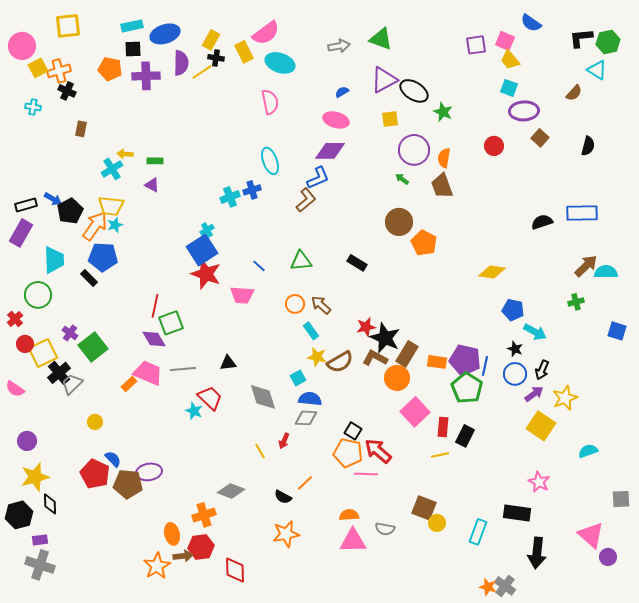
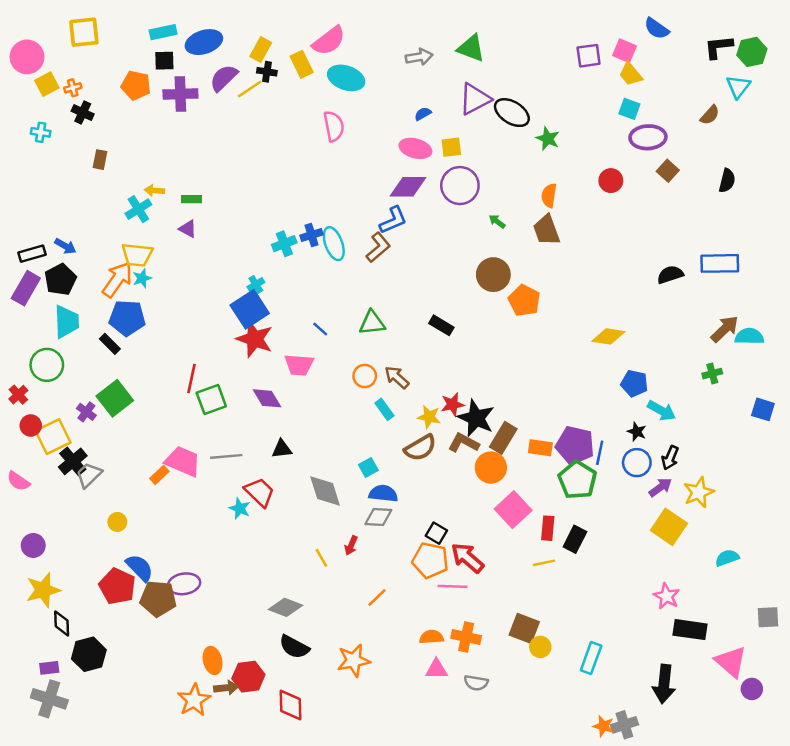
purple semicircle: (181, 63) -> (224, 78), turned -135
cyan triangle: (597, 70) -> (738, 87), turned 35
orange cross: (59, 71) -> (73, 88), size x0.6
yellow square: (390, 119) -> (451, 147), moved
purple circle: (414, 150) -> (460, 186), moved
cyan ellipse: (270, 161) -> (334, 244), moved
black pentagon: (70, 211) -> (60, 280), moved
purple diamond: (154, 339) -> (267, 398), moved
green square: (93, 347) -> (115, 398), moved
yellow star: (317, 357) -> (429, 417), moved
blue semicircle: (113, 459) -> (140, 568), size x1.4
black semicircle: (283, 497) -> (294, 647), moved, size x1.4
black rectangle: (517, 513) -> (690, 630), moved
black hexagon: (19, 515) -> (89, 654), moved
orange cross: (204, 515) -> (466, 637), moved, turned 30
gray semicircle: (385, 529) -> (476, 683), moved
pink triangle: (353, 541) -> (436, 669), size x0.7
gray cross: (505, 586) -> (624, 725), turned 35

